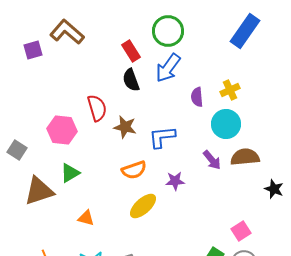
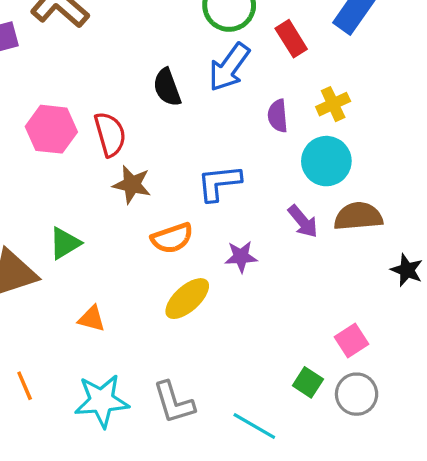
red rectangle: (131, 51) -> (291, 39), moved
brown star: (125, 127) -> (132, 185), moved
pink hexagon: (62, 130) -> (51, 129), moved

